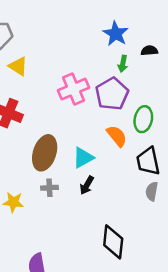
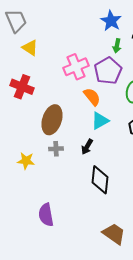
orange semicircle: (117, 136) -> (92, 97), moved
cyan triangle: (83, 158) -> (100, 121), moved
black diamond: (113, 242) -> (100, 180), moved

